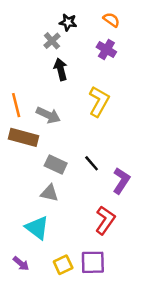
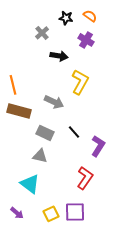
black star: (68, 22) -> (66, 18), moved
black arrow: (61, 69) -> (59, 56), moved, turned 114
gray arrow: (48, 115) -> (54, 102), moved

